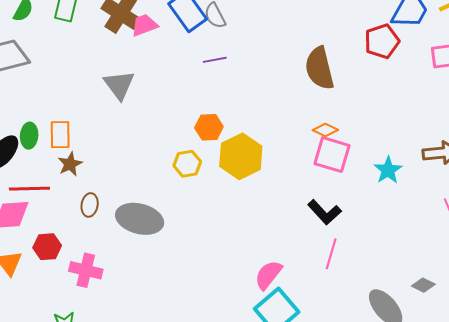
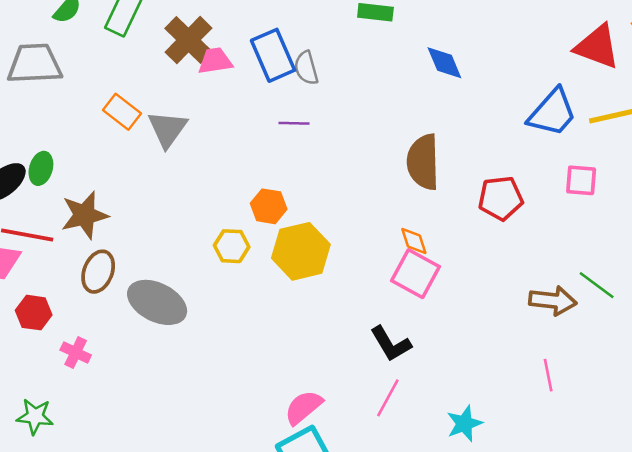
red pentagon: (382, 41) -> (501, 198), moved
orange diamond: (325, 130) -> (414, 241), turned 35
orange rectangle: (60, 135) -> (122, 112), moved, turned -64
brown star: (70, 164) -> (85, 215), size x1.5
cyan star: (388, 170) -> (464, 424), moved
brown ellipse: (90, 205) -> (98, 272), size x1.4
pink cross: (86, 270) -> (76, 353), size x0.7

